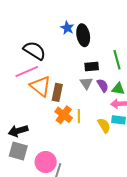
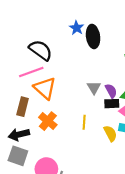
black rectangle: (92, 66) -> (112, 104), moved
brown rectangle: (57, 92) -> (23, 107), moved
orange cross: (64, 115) -> (48, 121), moved

